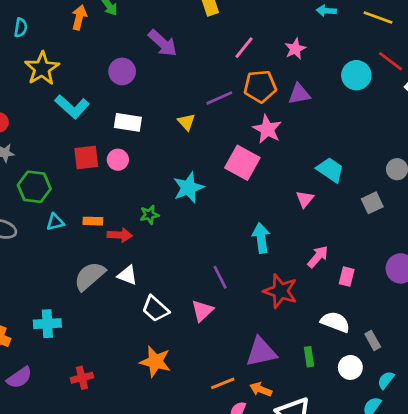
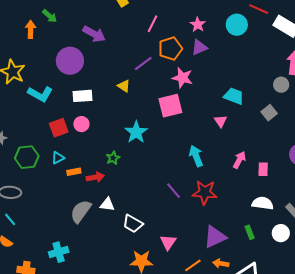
pink star: (295, 49) -> (198, 25), moved
purple circle: (122, 71) -> (70, 61), size x1.4
pink square: (242, 163) -> (170, 106), turned -30
cyan triangle: (55, 222) -> (58, 158), moved
red star: (280, 291) -> (205, 192), moved
pink triangle: (202, 311) -> (168, 242), moved

